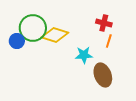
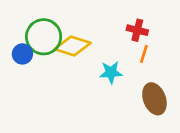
brown ellipse: (103, 75) -> (154, 99), moved

